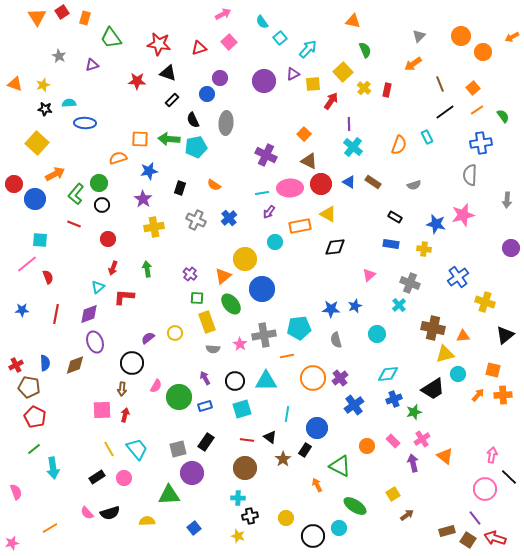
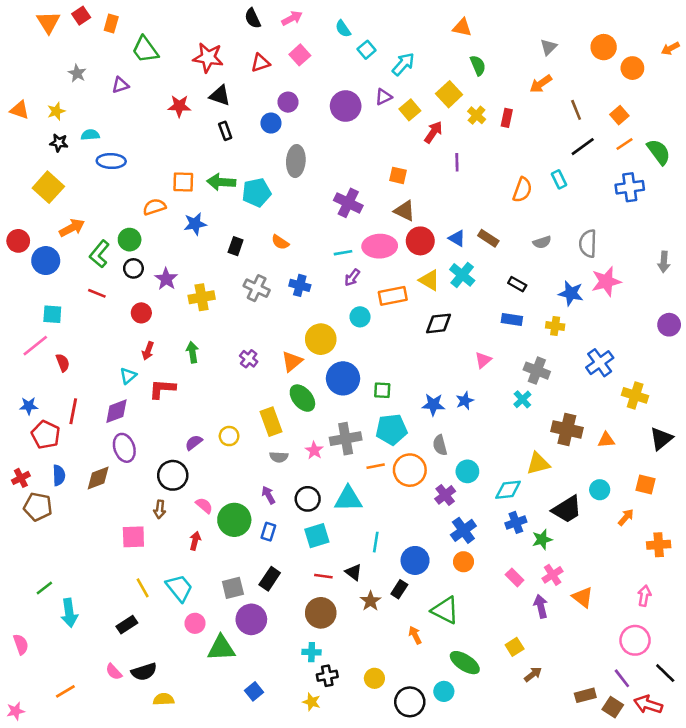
yellow square: (313, 84) -> (410, 110), turned -35
black rectangle: (172, 100) -> (225, 131), turned -64
green semicircle: (503, 116) -> (659, 152), size x1.5
black semicircle: (193, 120) -> (253, 18), moved
orange square: (304, 134) -> (398, 175), turned -32
cyan cross: (353, 147) -> (462, 275), moved
gray semicircle: (470, 175) -> (588, 244), moved
purple star: (143, 199) -> (166, 279), moved
blue cross: (229, 218) -> (300, 285), turned -35
green square: (197, 298) -> (382, 390), moved
cyan circle: (377, 334) -> (467, 471), moved
yellow triangle: (445, 354) -> (538, 464), moved
orange circle: (313, 378) -> (410, 470), moved
pink semicircle: (156, 386) -> (204, 505), turned -80
orange cross: (503, 395) -> (659, 545), moved
blue rectangle: (205, 406) -> (268, 532), turned -56
red arrow: (125, 415) -> (195, 541), moved
red pentagon: (35, 417) -> (46, 435), moved
orange circle: (367, 446) -> (463, 562), moved
black line: (509, 477) -> (665, 673), moved
pink circle: (124, 478) -> (195, 623), moved
yellow semicircle: (147, 521) -> (164, 699), moved

